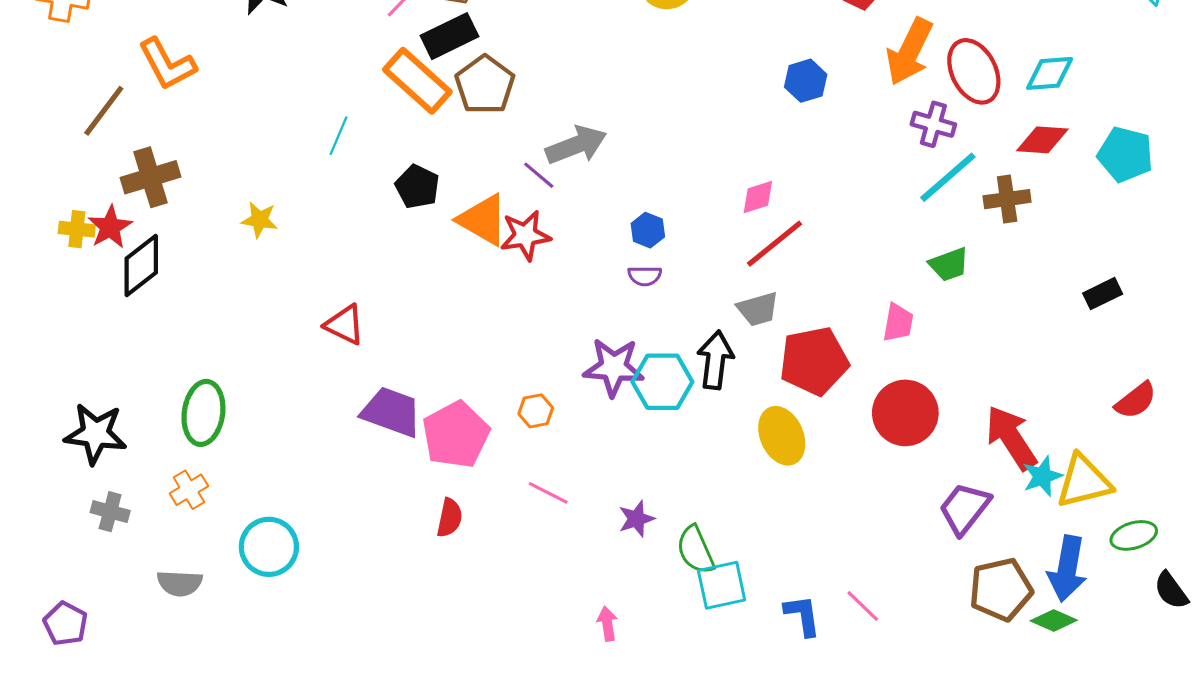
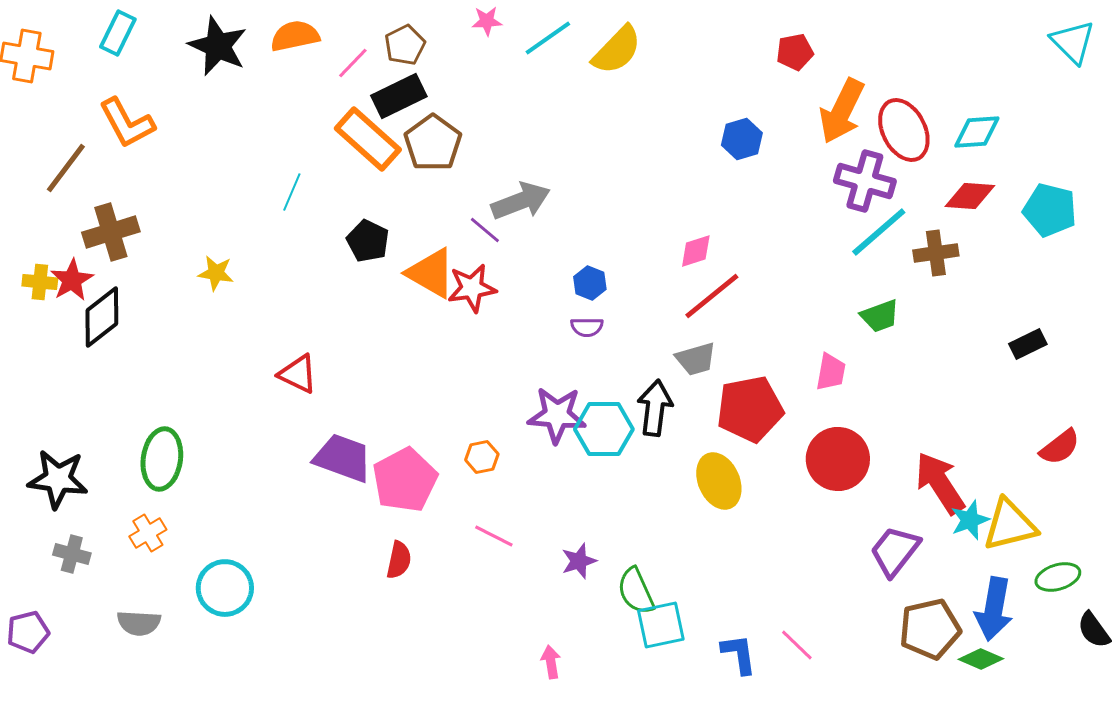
purple cross: (933, 124) -> (865, 181), size x1.4
purple pentagon: (65, 624) -> (28, 632), moved, turned 30

